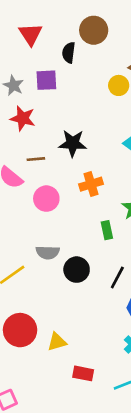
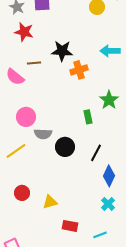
orange cross: (91, 184) -> (79, 70), moved
pink circle: (46, 199) -> (26, 117), moved
red circle: (20, 330) -> (22, 193), size x0.6

